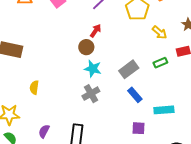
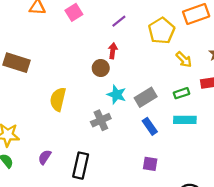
red arrow: (96, 31) -> (113, 51), turned -32
cyan star: (93, 69) -> (117, 95), moved
yellow semicircle: (34, 87) -> (58, 99), moved, size x1.5
cyan rectangle: (164, 110) -> (185, 120), moved

